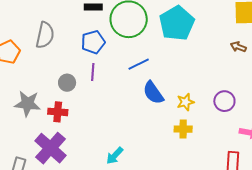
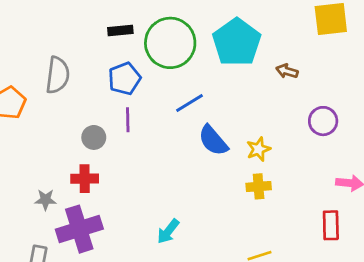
brown arrow: (238, 47) -> (287, 71), moved
purple circle: (224, 101) -> (323, 121), moved
gray star: (27, 104) -> (45, 200), moved, size x0.6
purple cross: (51, 148) -> (79, 229), turned 36

